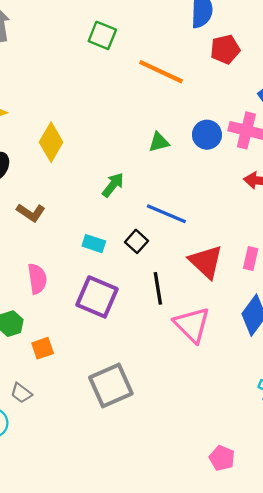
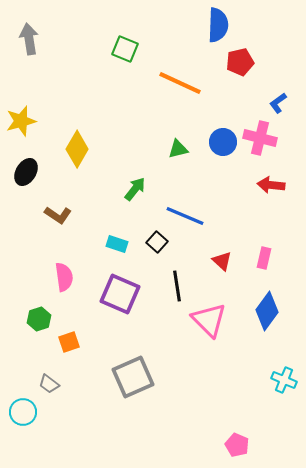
red triangle: (206, 262) -> (222, 261), size x0.6

